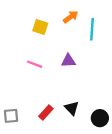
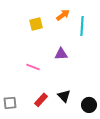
yellow square: (40, 27) -> (36, 24), turned -32
pink line: (35, 64) -> (33, 67), moved

